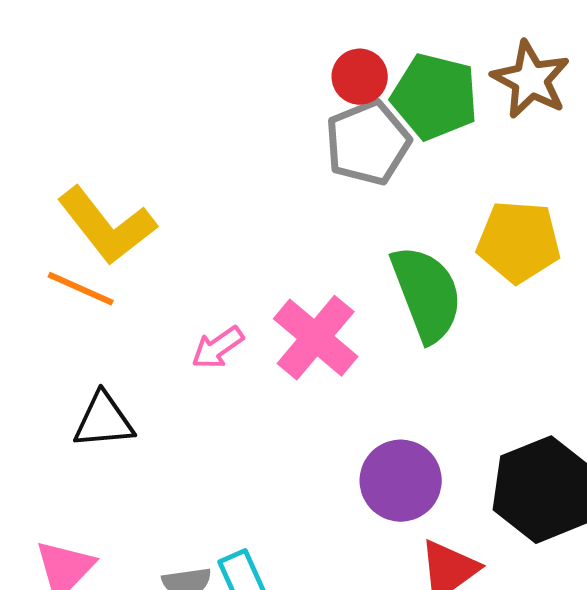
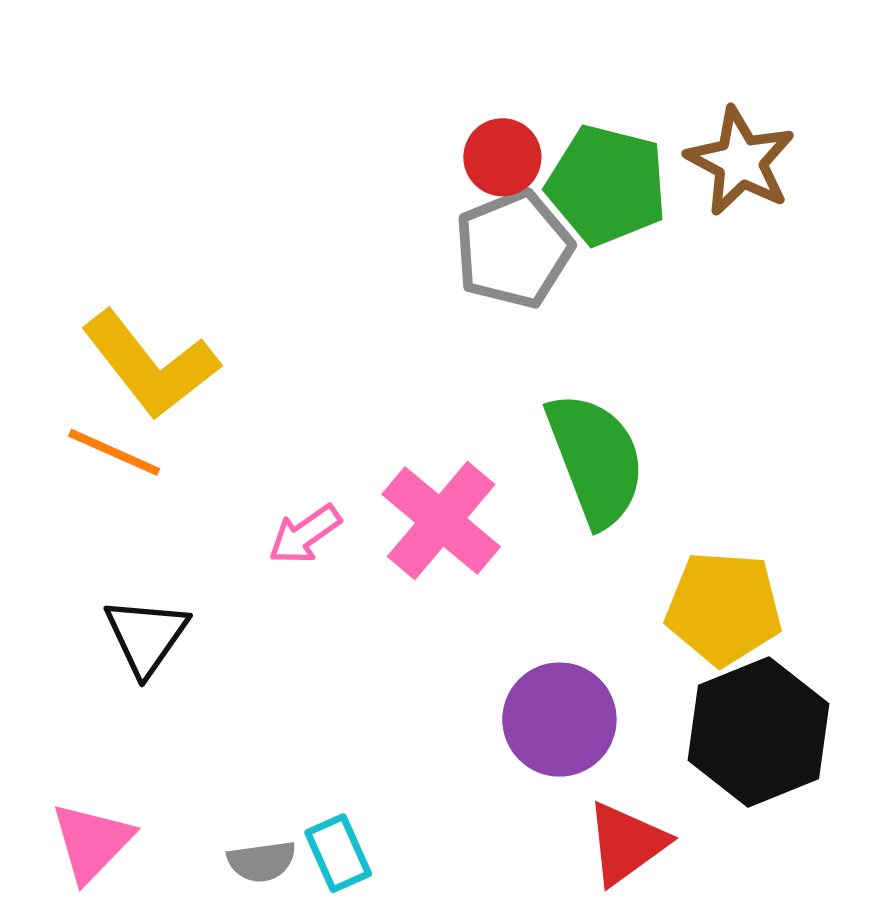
yellow pentagon: (519, 242) -> (724, 608), moved
black triangle: (104, 421) -> (146, 636), turned -50

